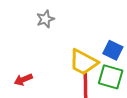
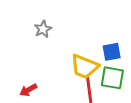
blue square: (113, 50) -> (112, 52), turned -30

